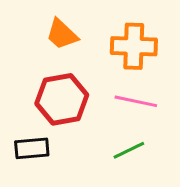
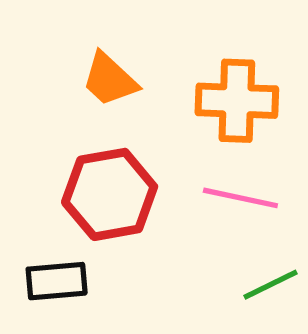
green line: (129, 150) -> (270, 285), moved

